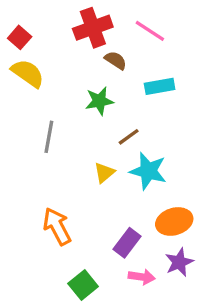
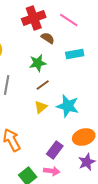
brown line: (129, 137) -> (43, 85), moved
pink arrow: (142, 277) -> (52, 171), moved

